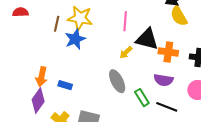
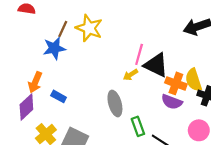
yellow semicircle: (179, 16) -> (194, 80), moved
pink line: (125, 21) -> (139, 54), moved
blue star: (75, 39) -> (54, 48), moved
purple semicircle: (164, 80) -> (172, 102), moved

